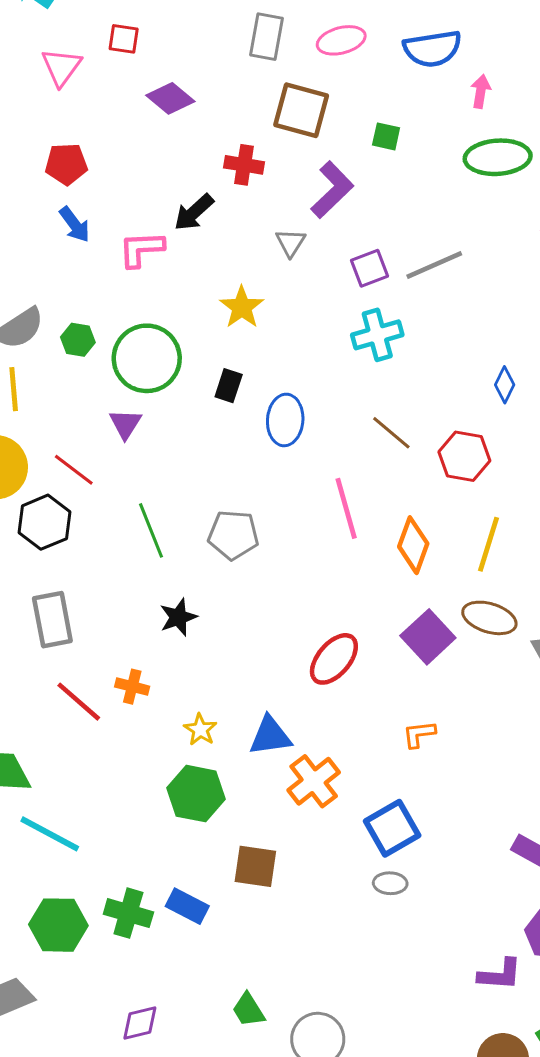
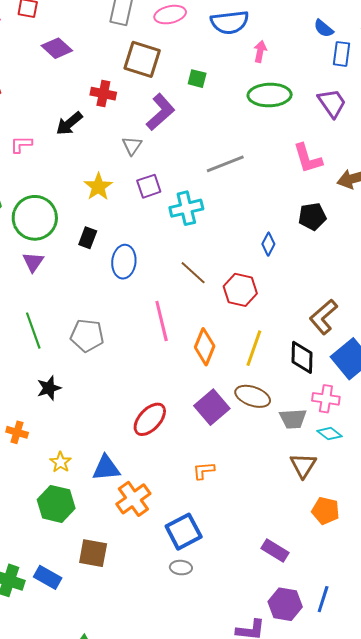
pink L-shape: (141, 249) -> (21, 144), moved, size x0.7
purple square: (370, 268) -> (149, 186), moved
purple triangle: (125, 424) -> (33, 262), moved

